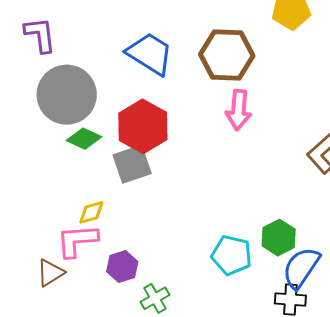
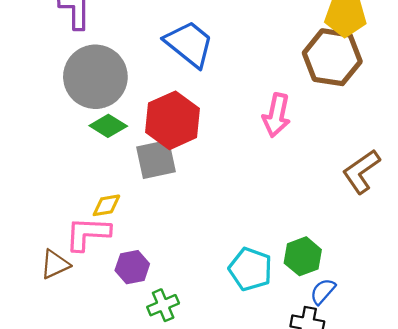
brown hexagon: (227, 55) -> (332, 57), moved
blue semicircle: (301, 268) -> (323, 291), size x0.6

